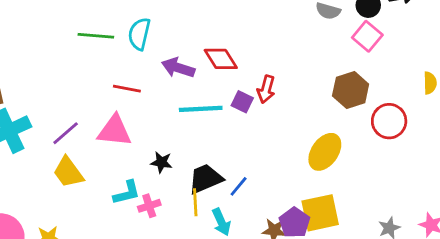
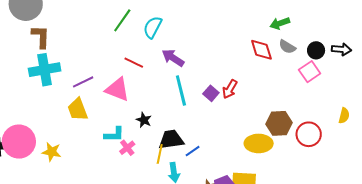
green line: (96, 36) -> (122, 20), turned -75
red diamond: (221, 59) -> (261, 50), moved
brown hexagon: (351, 90) -> (279, 123), moved
cyan line: (201, 109) -> (181, 91), turned 64
yellow ellipse: (325, 152) -> (259, 143), turned 40
pink cross: (149, 206) -> (127, 148), turned -35

